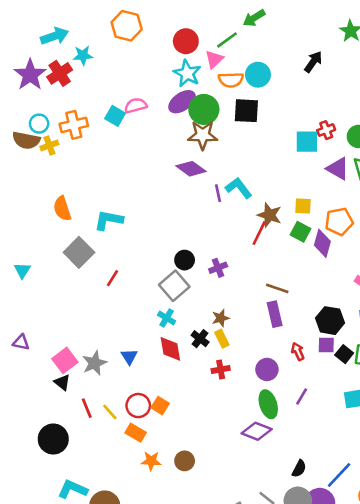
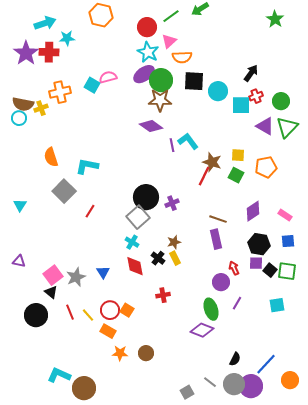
green line: (227, 40) -> (171, 16), moved
black arrow: (313, 62) -> (251, 73), moved
red cross: (60, 73) -> (49, 52), turned 36
cyan circle: (258, 75) -> (218, 91), moved
cyan circle: (39, 124) -> (19, 118), moved
purple diamond: (322, 243) -> (253, 211), moved, turned 40
black circle: (185, 260) -> (146, 197), size x1.6
red cross: (221, 369) -> (163, 295), moved
purple circle: (267, 369) -> (221, 282), moved
black circle: (53, 439) -> (36, 315), moved

